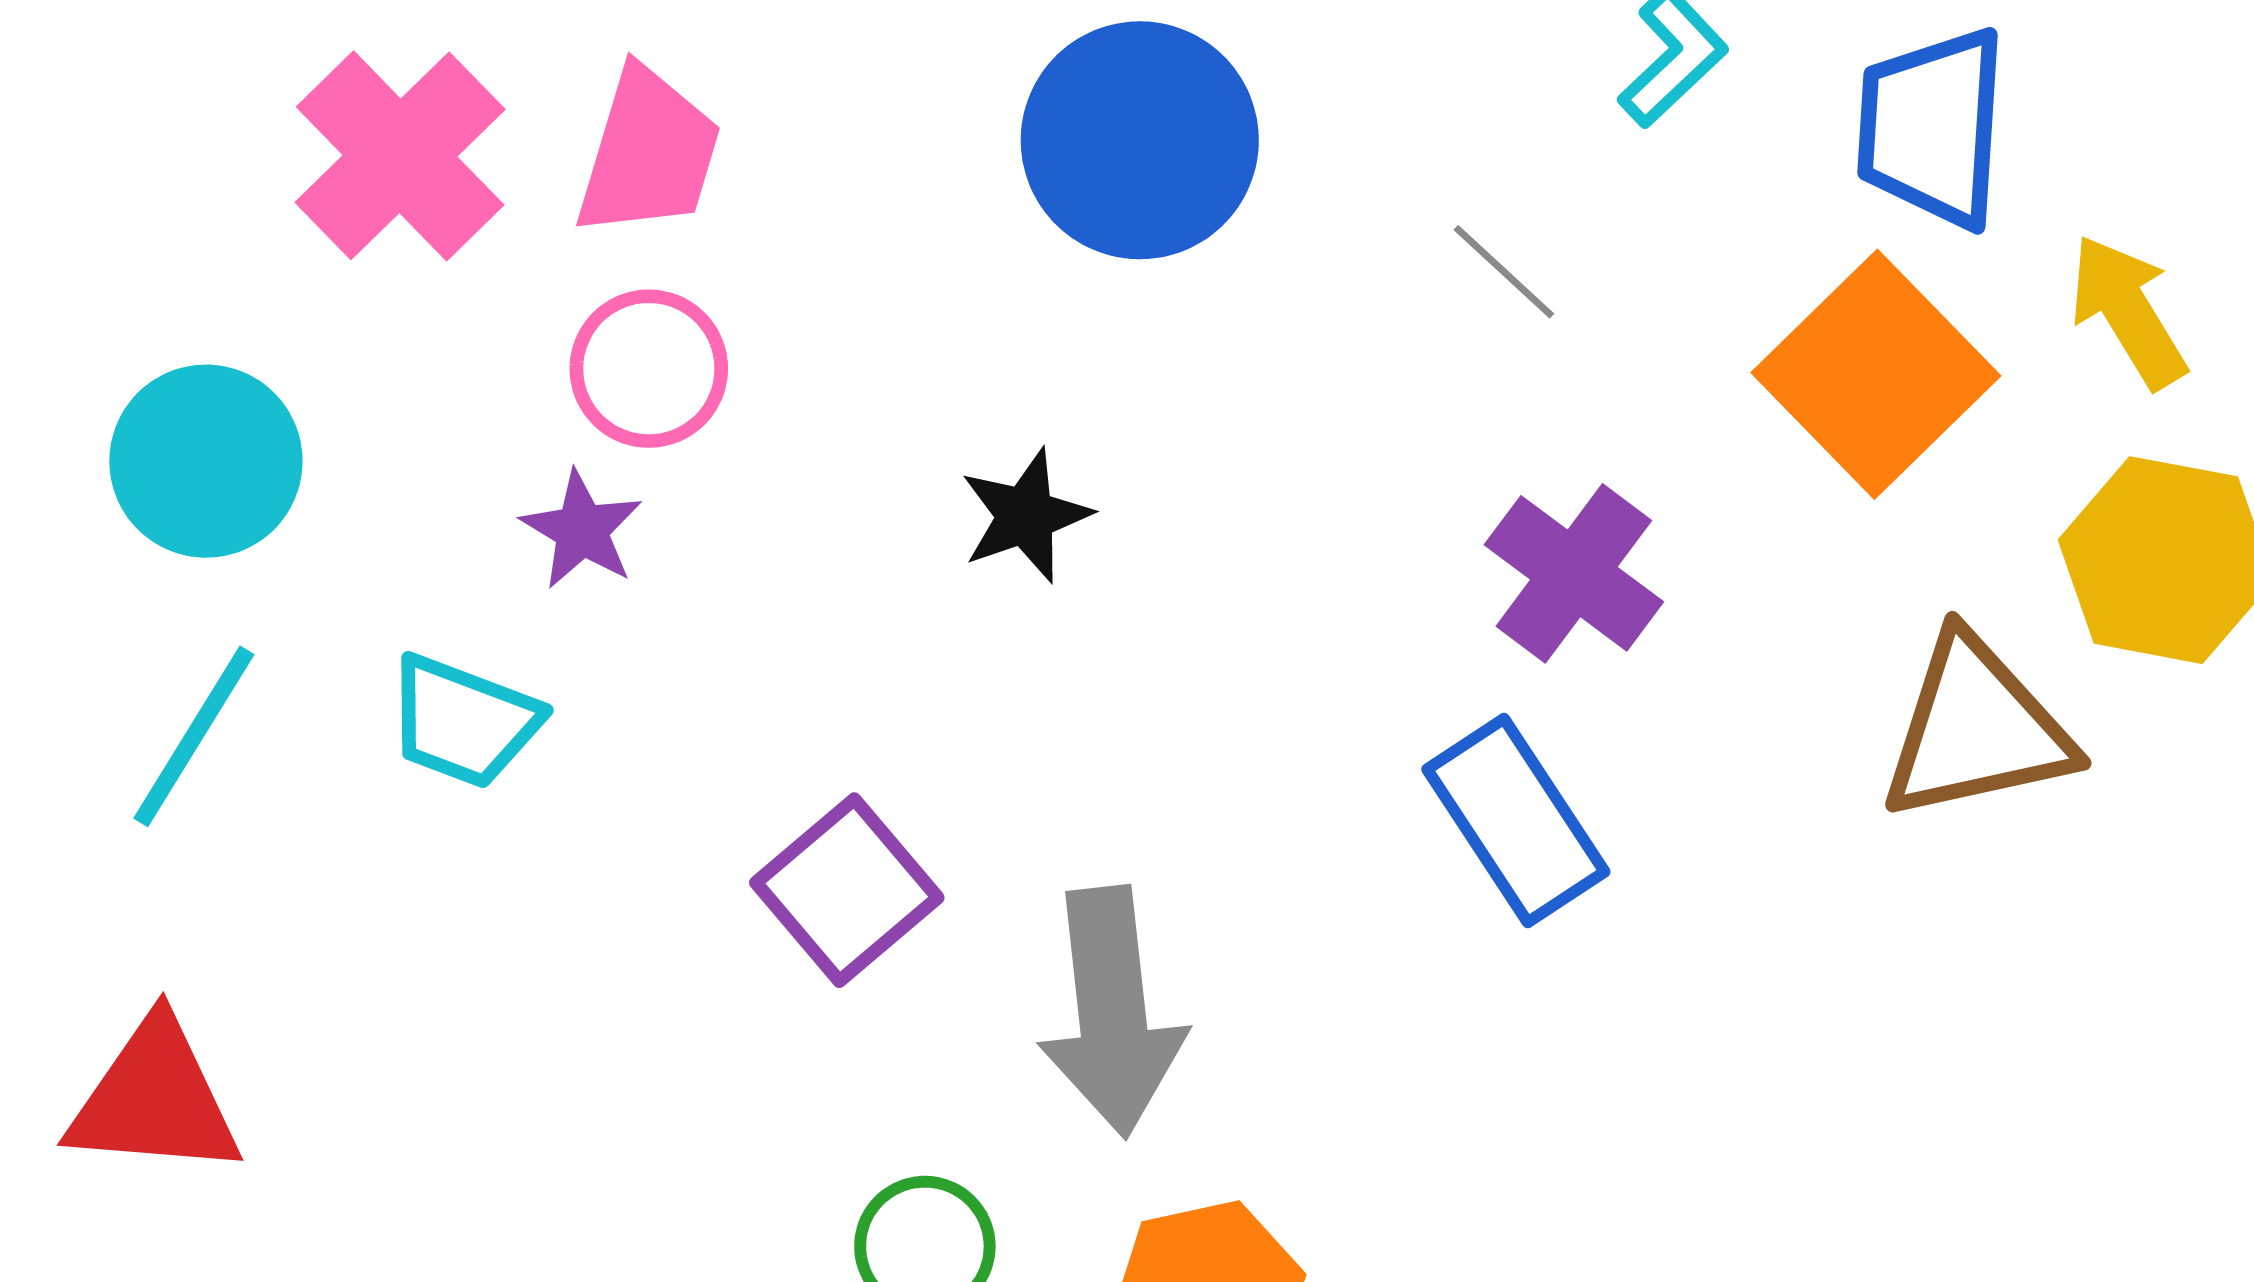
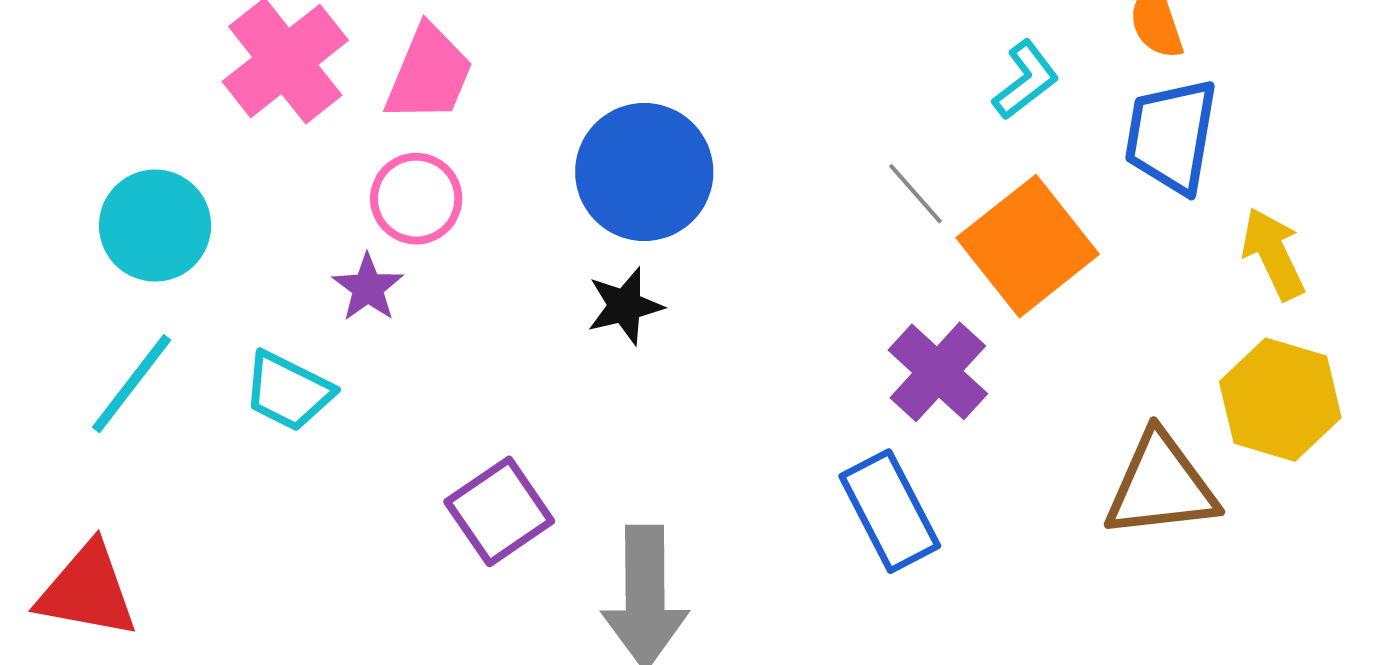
blue circle: (1140, 140) -> (644, 172), moved
orange square: (1876, 374) -> (1028, 246), moved

